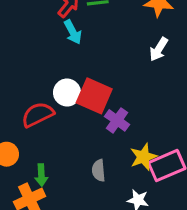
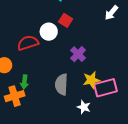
red square: (94, 96) -> (66, 20), moved, size x0.6
gray semicircle: (99, 170) -> (61, 84), size x1.5

